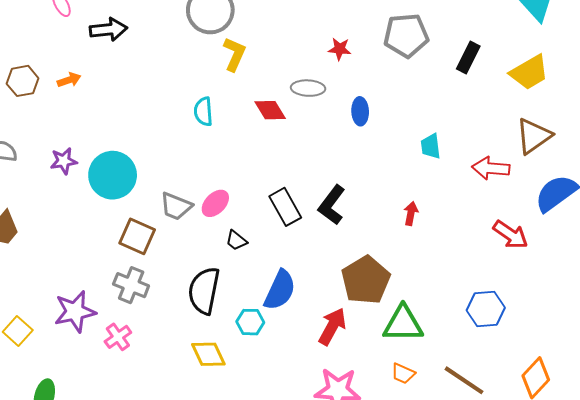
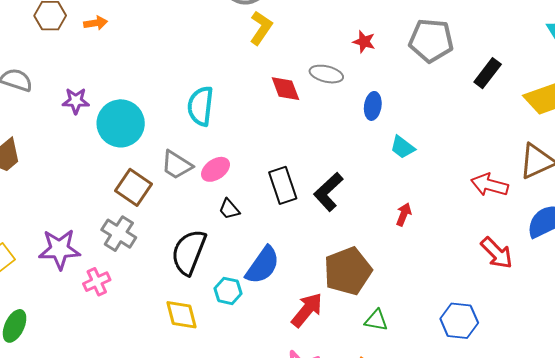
cyan semicircle: (203, 112) -> (200, 106), moved, size x1.4
cyan trapezoid: (431, 146) -> (402, 147), moved, turned -56
green triangle: (403, 324) -> (376, 320), size x0.6

